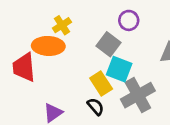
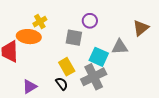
gray square: (108, 44) -> (74, 38), turned -30
cyan square: (119, 69) -> (99, 57), moved

